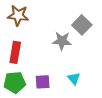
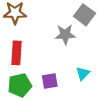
cyan triangle: (74, 79) -> (83, 73), turned 32

